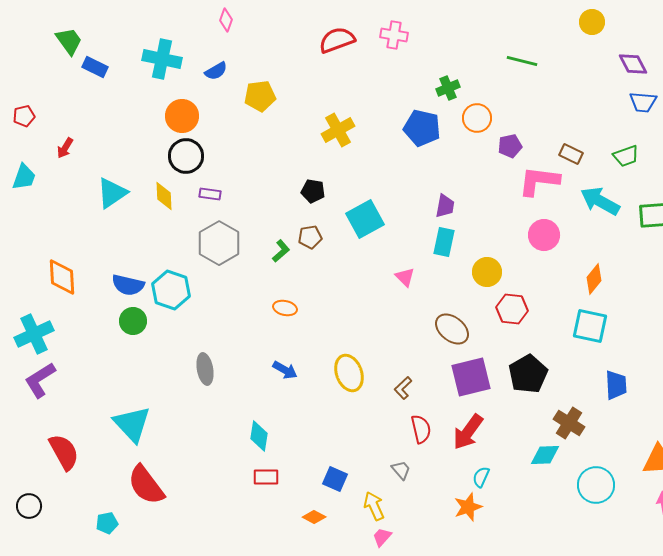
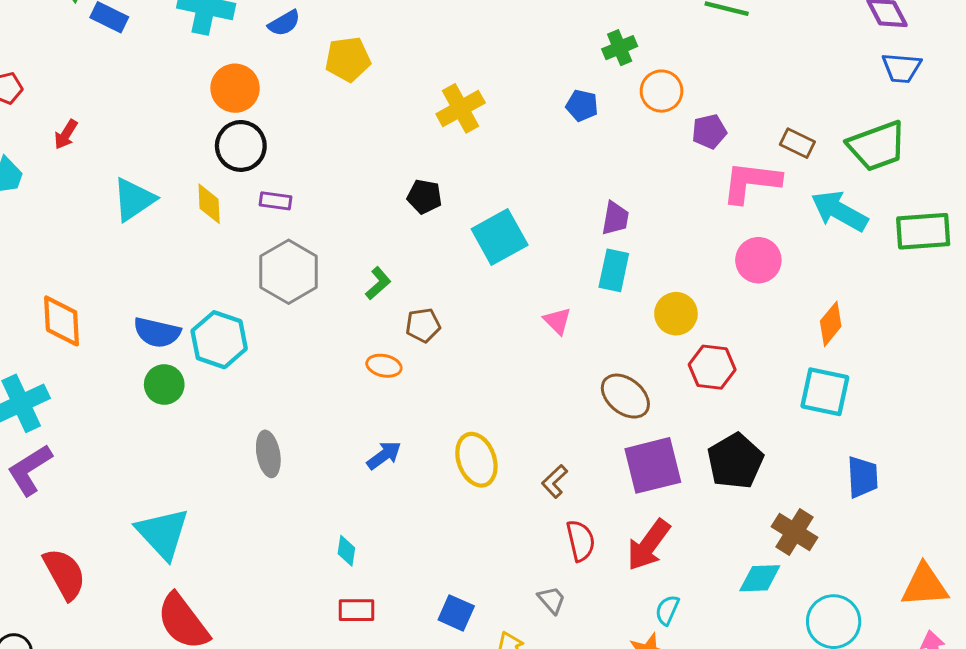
blue pentagon: (422, 128) -> (582, 105), size x0.6
green trapezoid: (626, 156) -> (877, 146), size x1.6
brown pentagon: (310, 237) -> (423, 325), moved
blue arrow: (285, 370) -> (384, 455), turned -65
cyan diamond: (259, 436) -> (346, 551), size x0.7

